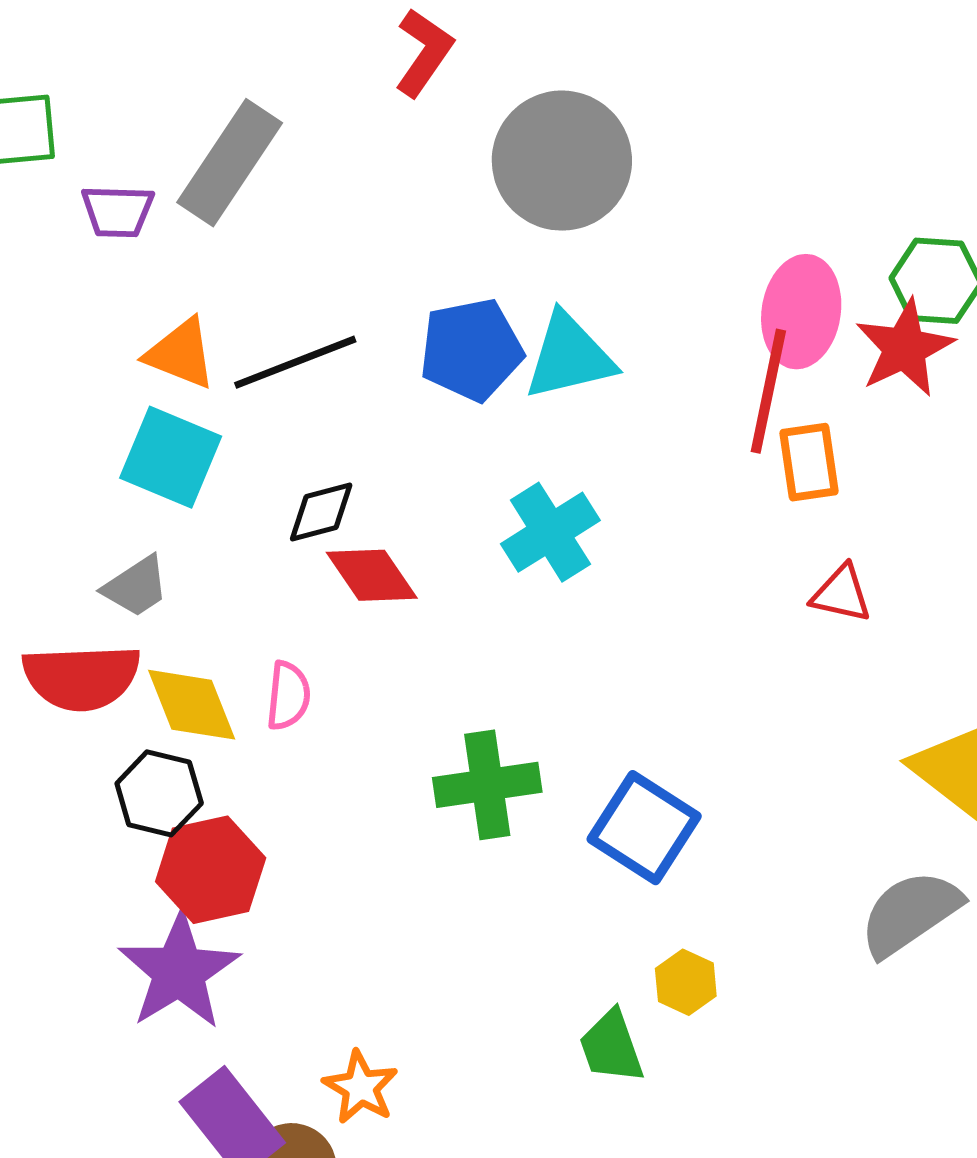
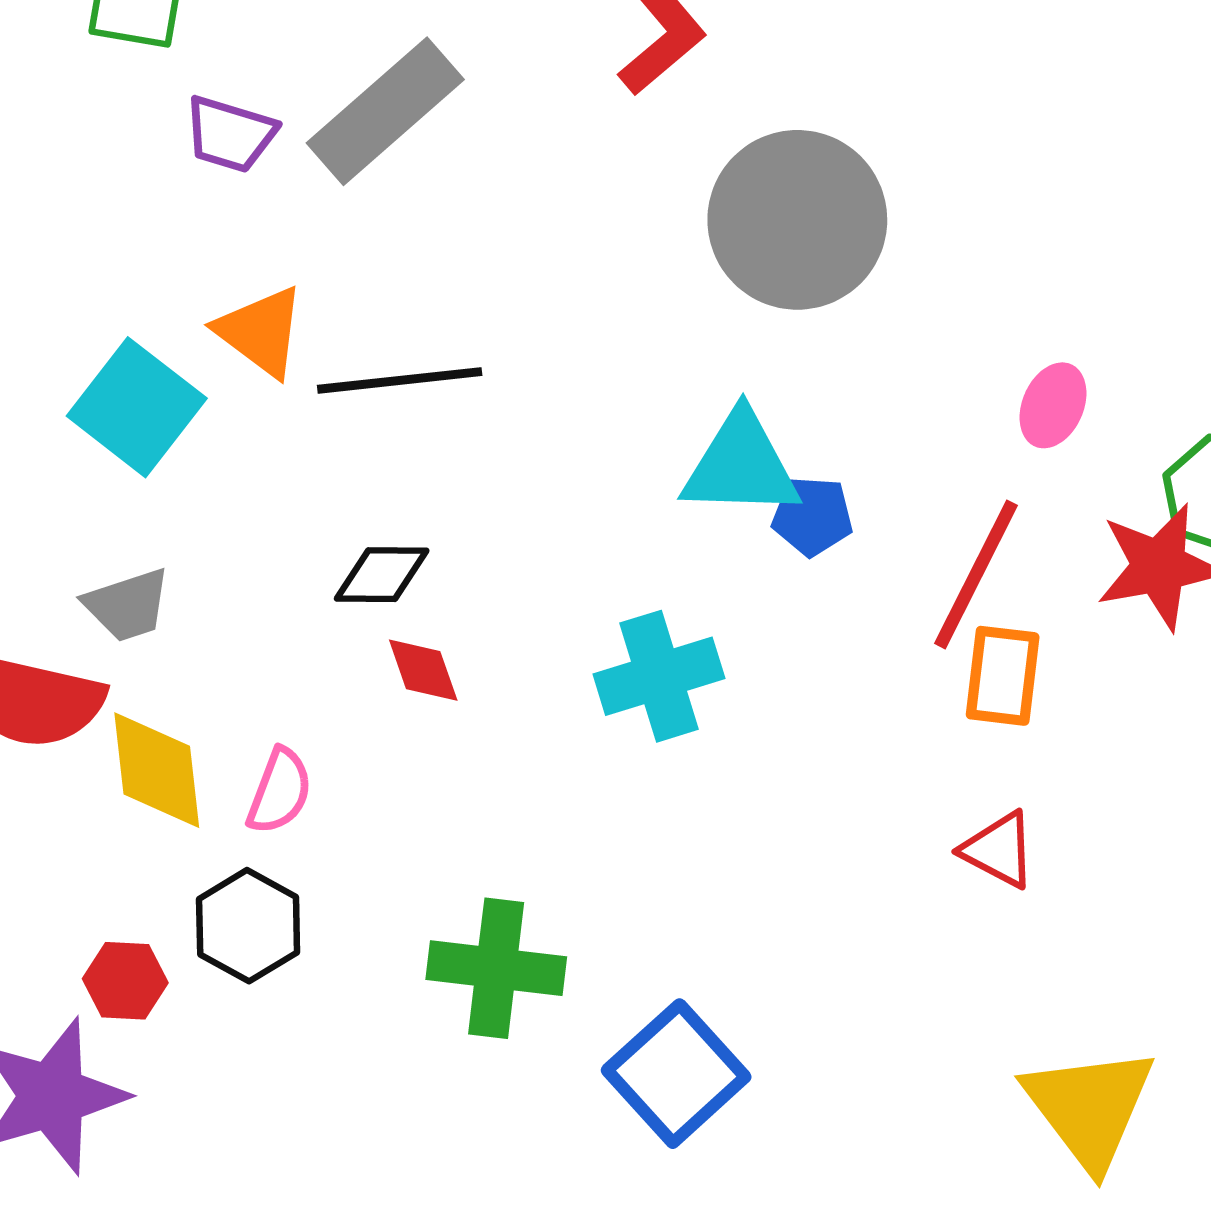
pink ellipse: (801, 312) -> (1053, 405), moved, size x0.6
blue pentagon: (471, 350) -> (812, 516), moved, size x0.6
cyan square: (171, 457) -> (137, 407), moved
red diamond: (372, 575) -> (423, 670), size x0.7
black hexagon: (159, 793) -> (248, 926), moved
red hexagon: (211, 870) -> (125, 981), size x0.6

